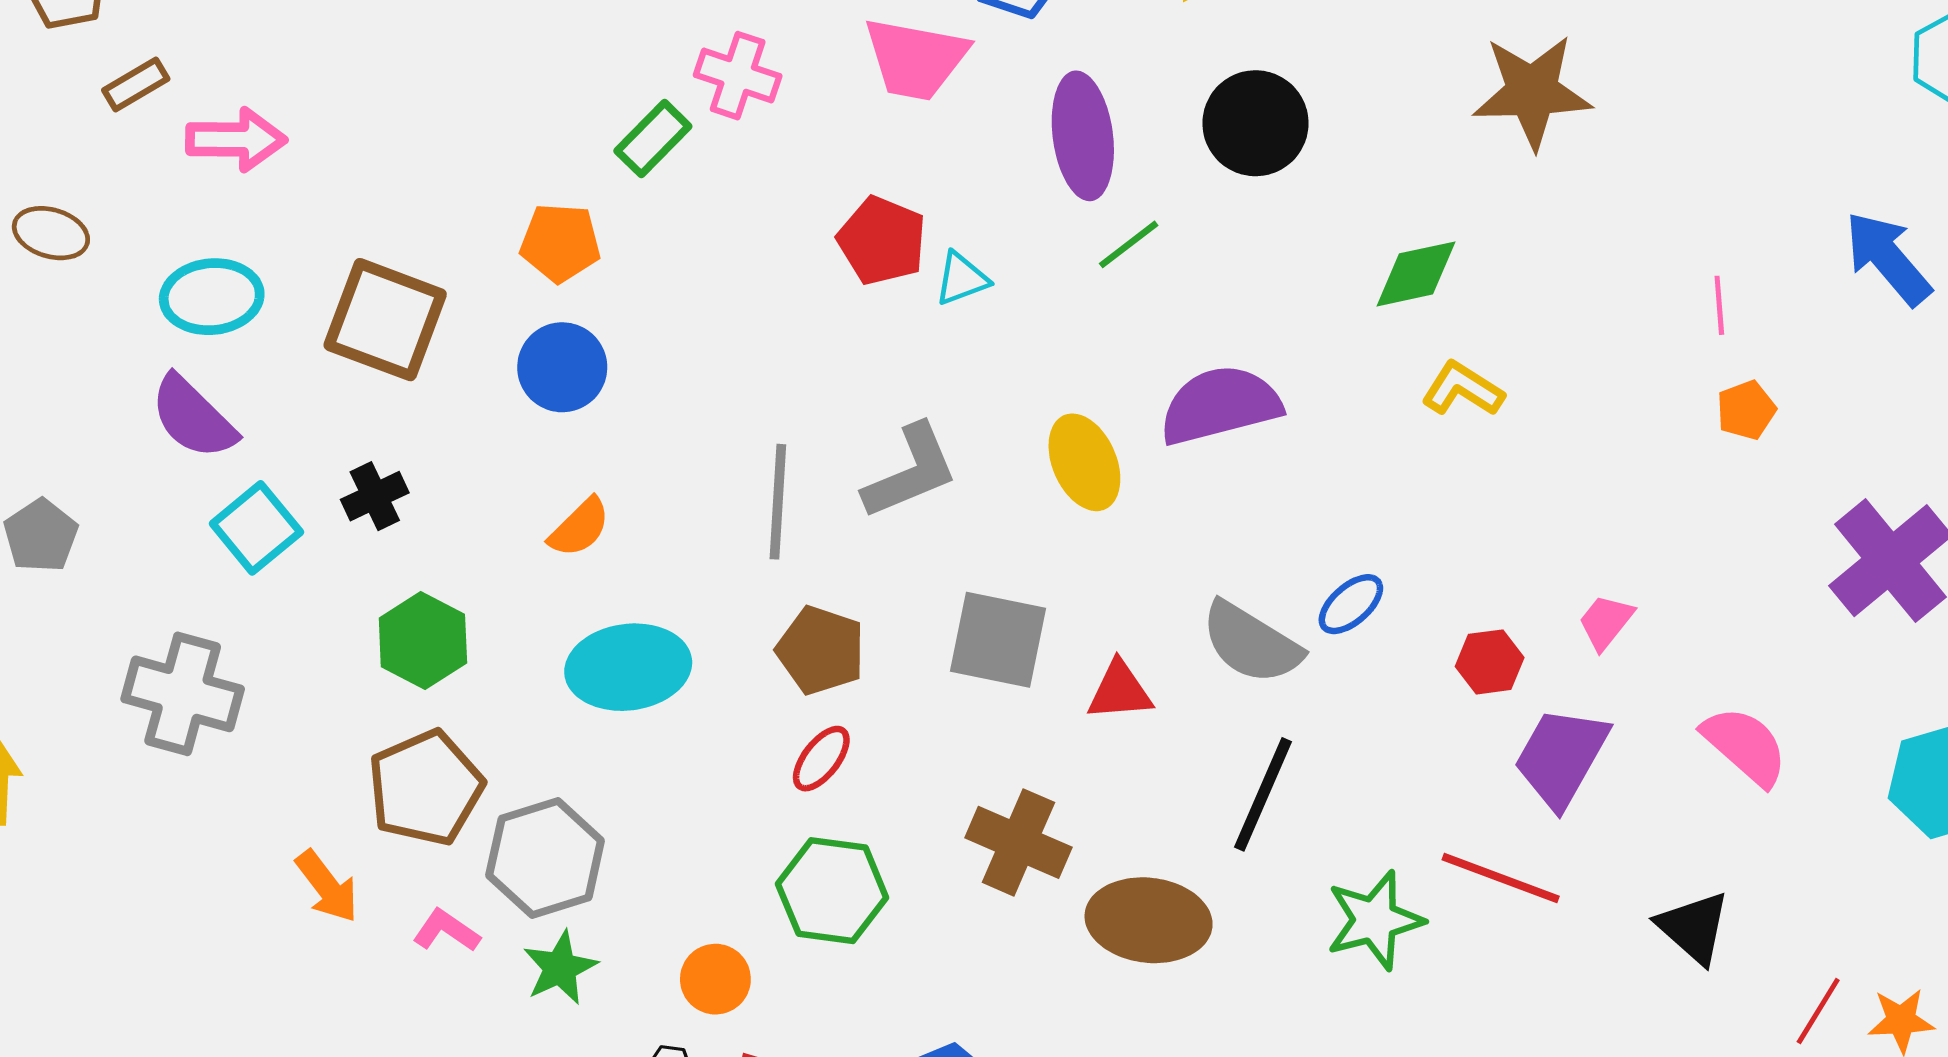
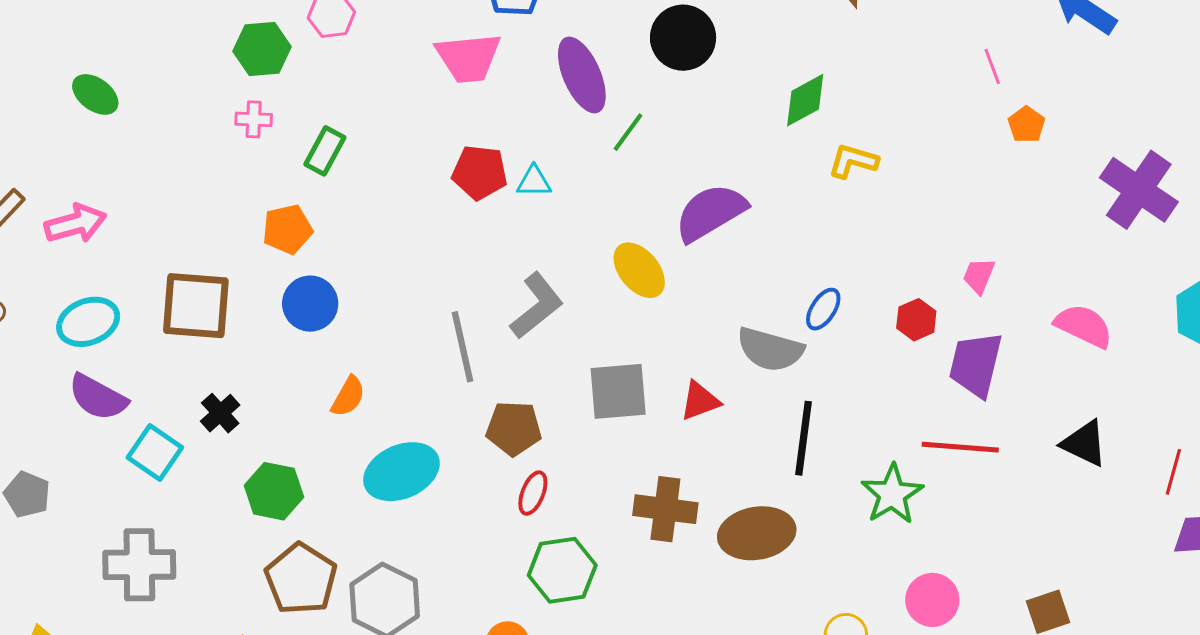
pink cross: (738, 76) -> (254, 119), moved, size x0.7
cyan triangle: (962, 279) -> (534, 182), turned 36

